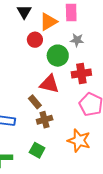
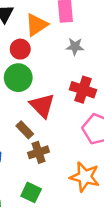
green circle: (58, 56) -> (18, 78), moved
red cross: (81, 74) -> (83, 90), turned 30
red triangle: (49, 84) -> (42, 106), turned 35

